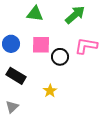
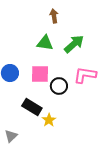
green triangle: (35, 14) -> (45, 43), moved
black rectangle: (16, 76) -> (32, 107), moved

